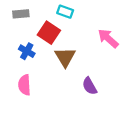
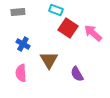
red square: (49, 33) -> (68, 28), moved
brown triangle: (65, 57) -> (49, 60), moved

